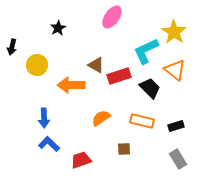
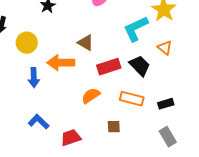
orange triangle: (175, 70) -> (165, 48), size x0.7
red rectangle: (119, 76) -> (109, 67), moved
blue arrow: (44, 118) -> (34, 78), moved

